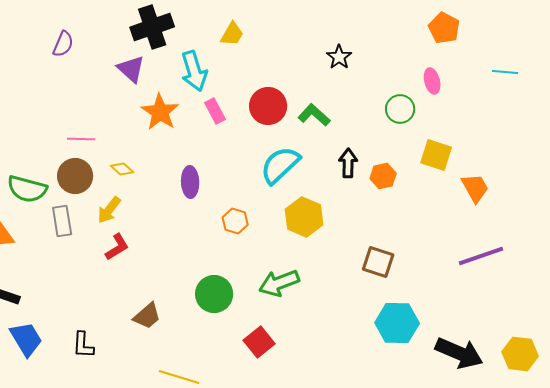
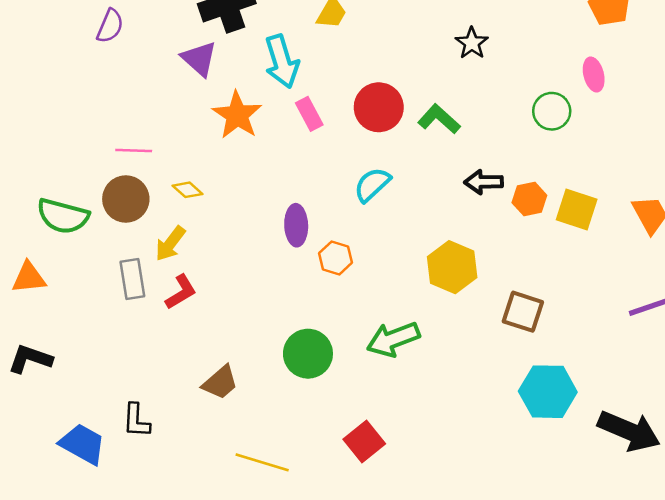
yellow square: (436, 155) -> (577, 209), moved
black arrow: (348, 163) -> (484, 182), turned -92
cyan semicircle: (280, 165) -> (372, 185), moved, size x0.7
purple ellipse: (190, 182) -> (296, 225), moved
yellow hexagon: (304, 217) -> (452, 267), moved
gray rectangle: (62, 221) -> (132, 279), moved
blue trapezoid: (26, 339) -> (83, 444), moved, turned -30
red square: (259, 342) -> (364, 441), moved

